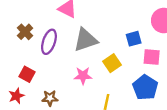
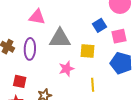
gray triangle: (86, 40) -> (60, 38), turned 35
yellow square: (112, 63) -> (88, 51), turned -35

